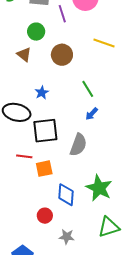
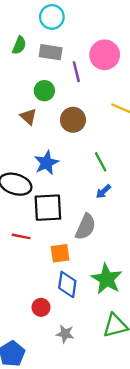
blue star: (42, 93) -> (46, 163), size x1.5
orange square: (44, 169) -> (60, 253), moved

